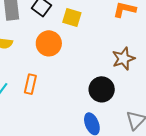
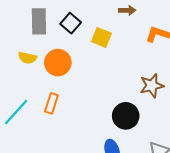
orange circle: (49, 43) -> (58, 63), moved

